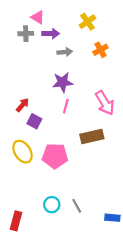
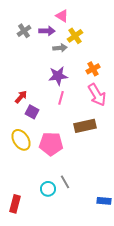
pink triangle: (38, 17) -> (62, 16), moved
yellow cross: (87, 22) -> (75, 36), moved
gray cross: (26, 34) -> (24, 31), turned -32
orange cross: (100, 50) -> (93, 69), moved
gray line: (77, 206) -> (65, 182), moved

